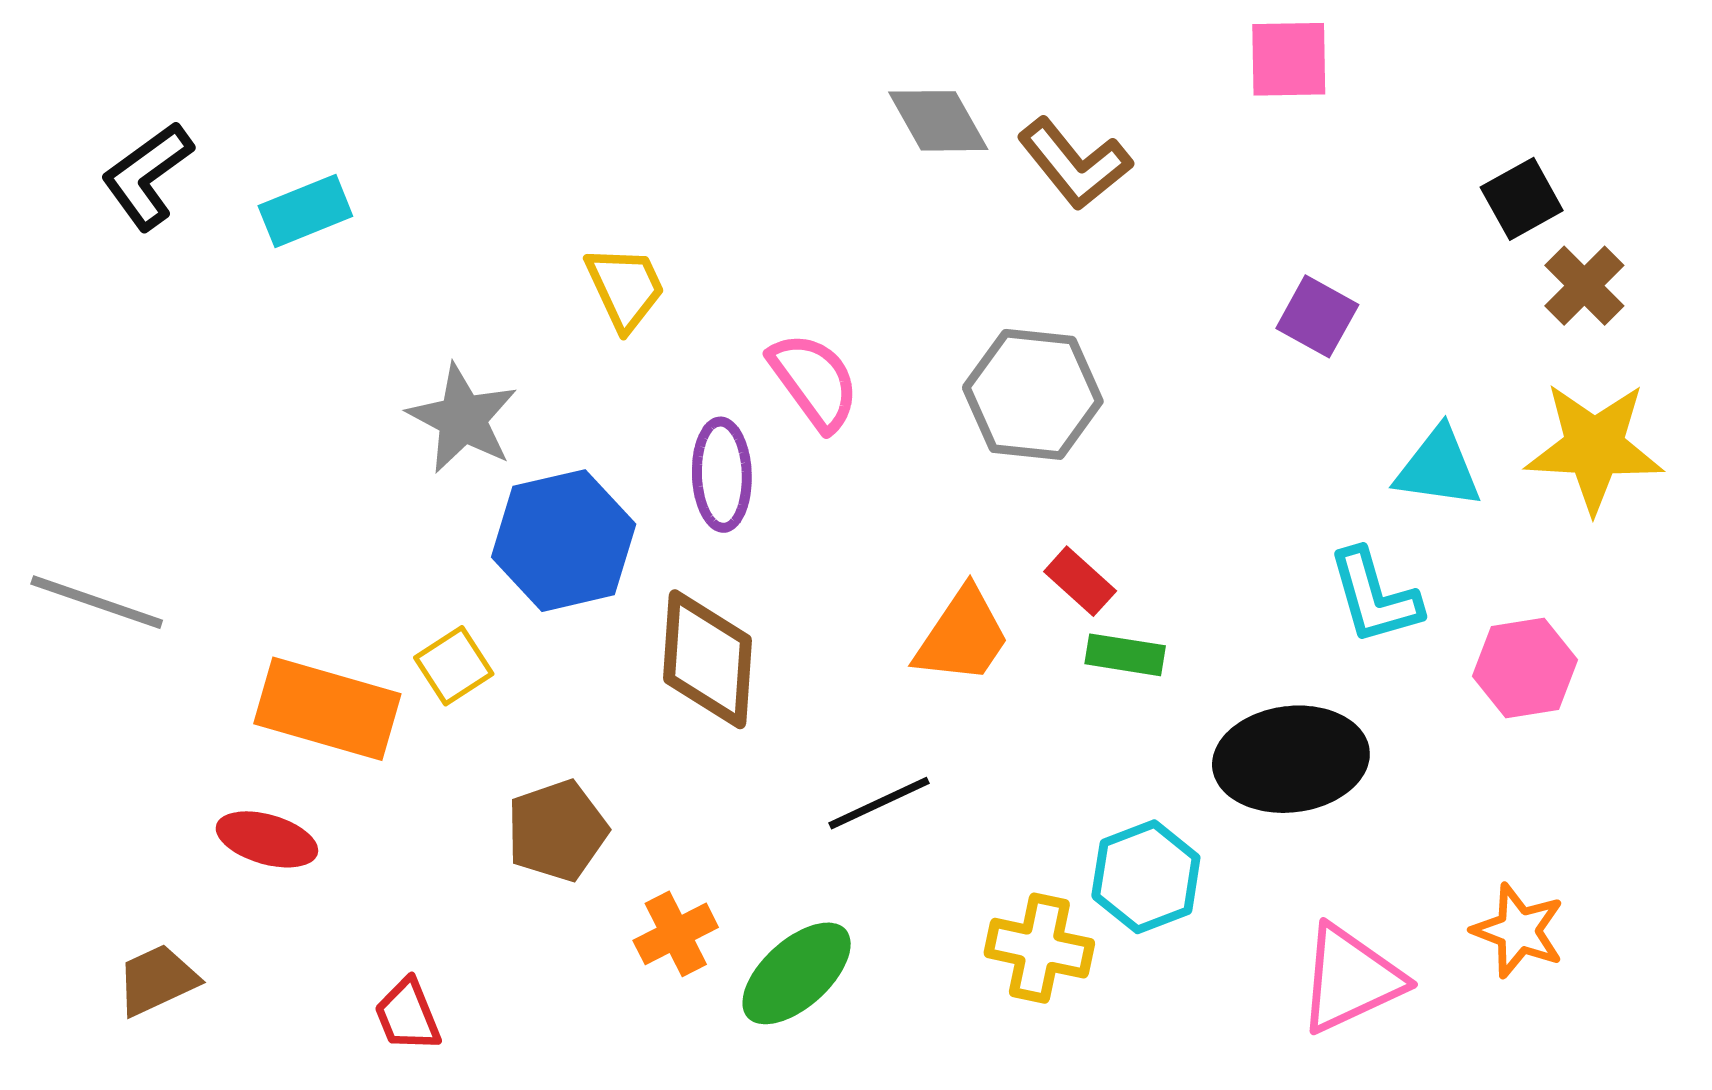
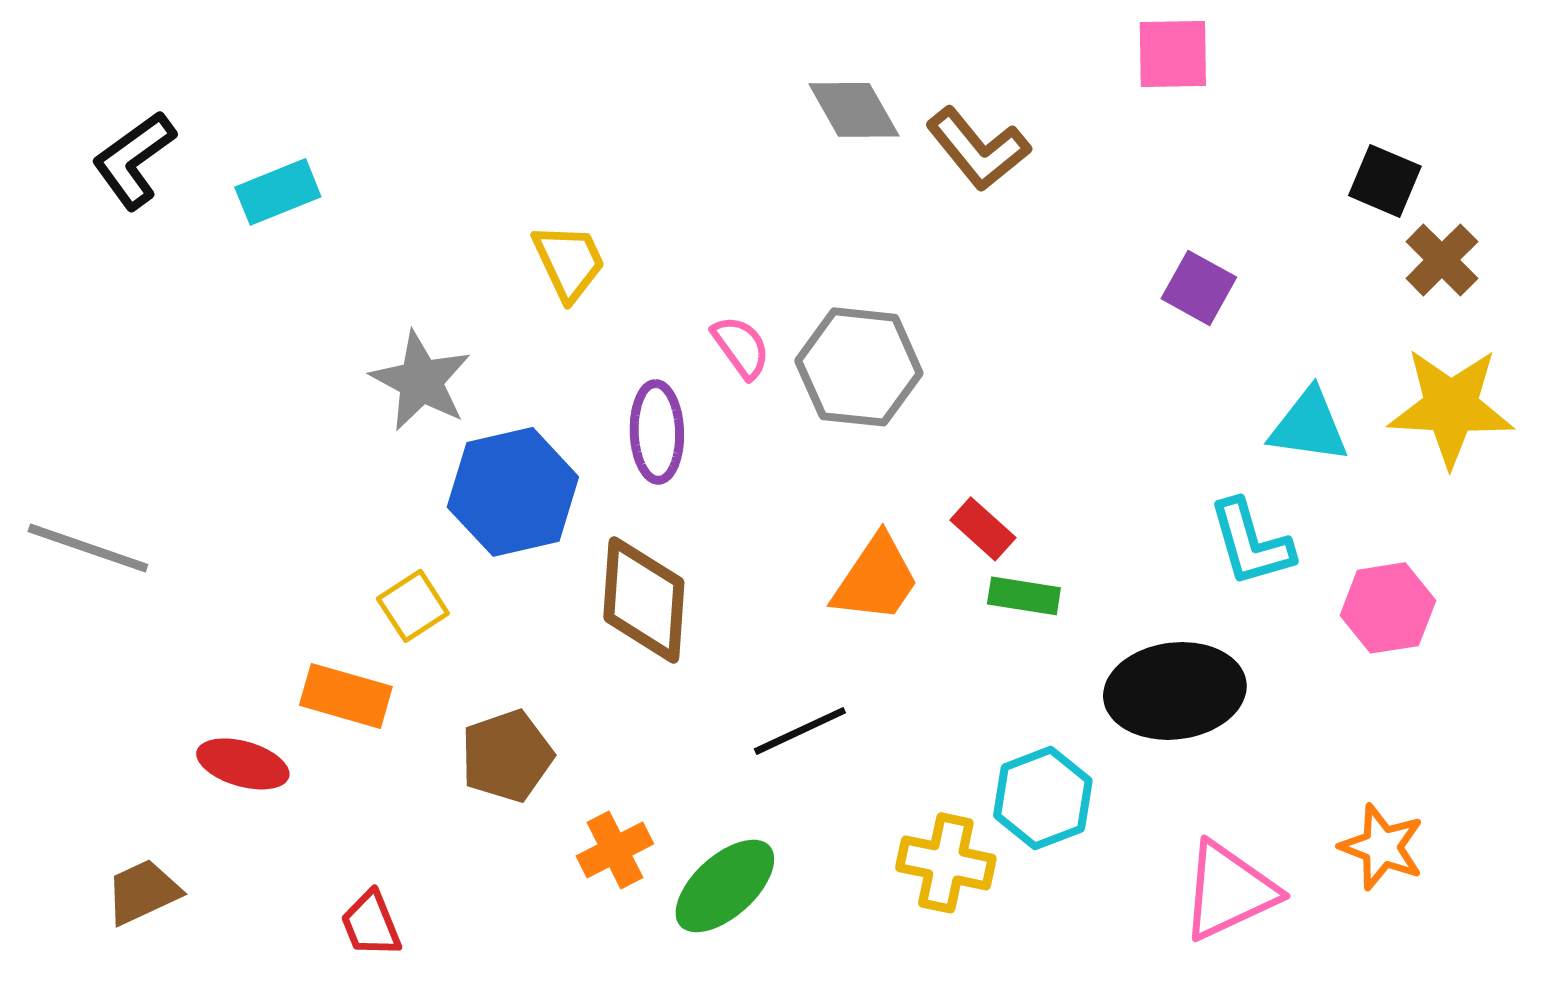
black square: (1522, 199) -> (1385, 181), turned -38
pink semicircle: (814, 381) -> (741, 347), size x0.7
gray hexagon: (1033, 394) -> (859, 367), moved
orange rectangle: (327, 709) -> (346, 696), moved, size x0.7

